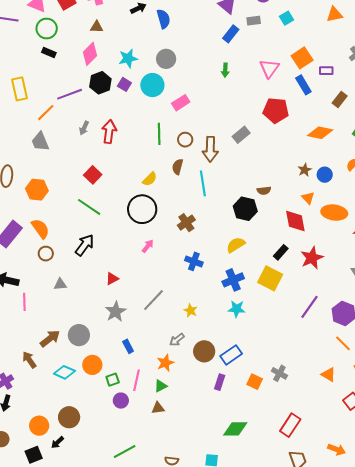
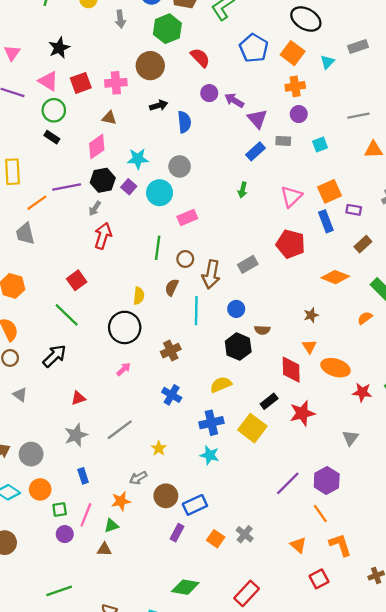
gray arrow: (84, 128) -> (95, 208), moved
blue circle: (325, 175) -> (236, 309), moved
yellow semicircle: (150, 179) -> (139, 296), turned -49
gray triangle: (60, 284) -> (20, 395), turned 32
purple line: (310, 307) -> (288, 483), moved

